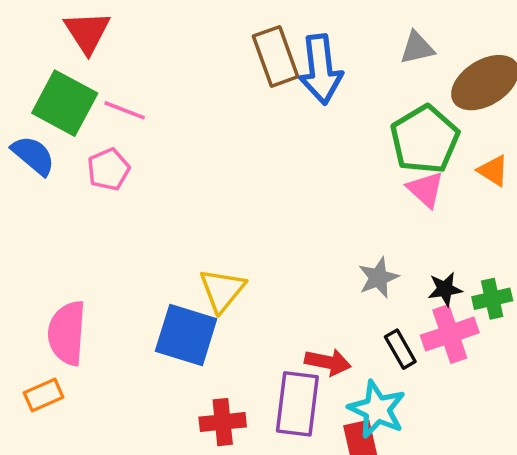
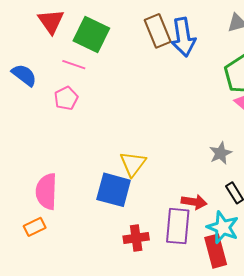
green square: (65, 103) -> (91, 34), moved
blue semicircle: (33, 155) -> (24, 75), moved

